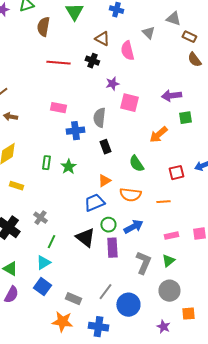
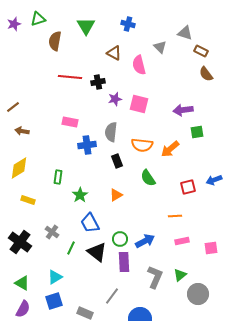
black cross: (92, 61) -> (98, 82), moved, turned -32
purple star: (112, 84) -> (115, 99), moved
pink square: (129, 103) -> (139, 104), moved
green star: (68, 167) -> (80, 195), moved
orange semicircle: (130, 195) -> (142, 145), moved
blue trapezoid: (94, 203) -> (90, 223), moved, turned -95
pink rectangle: (171, 236) -> (182, 241), moved
green line: (51, 242) -> (71, 248), moved
blue square: (42, 287) -> (54, 301), turned 36
gray circle: (169, 291) -> (198, 294), moved
gray line: (105, 292) -> (112, 296), moved

